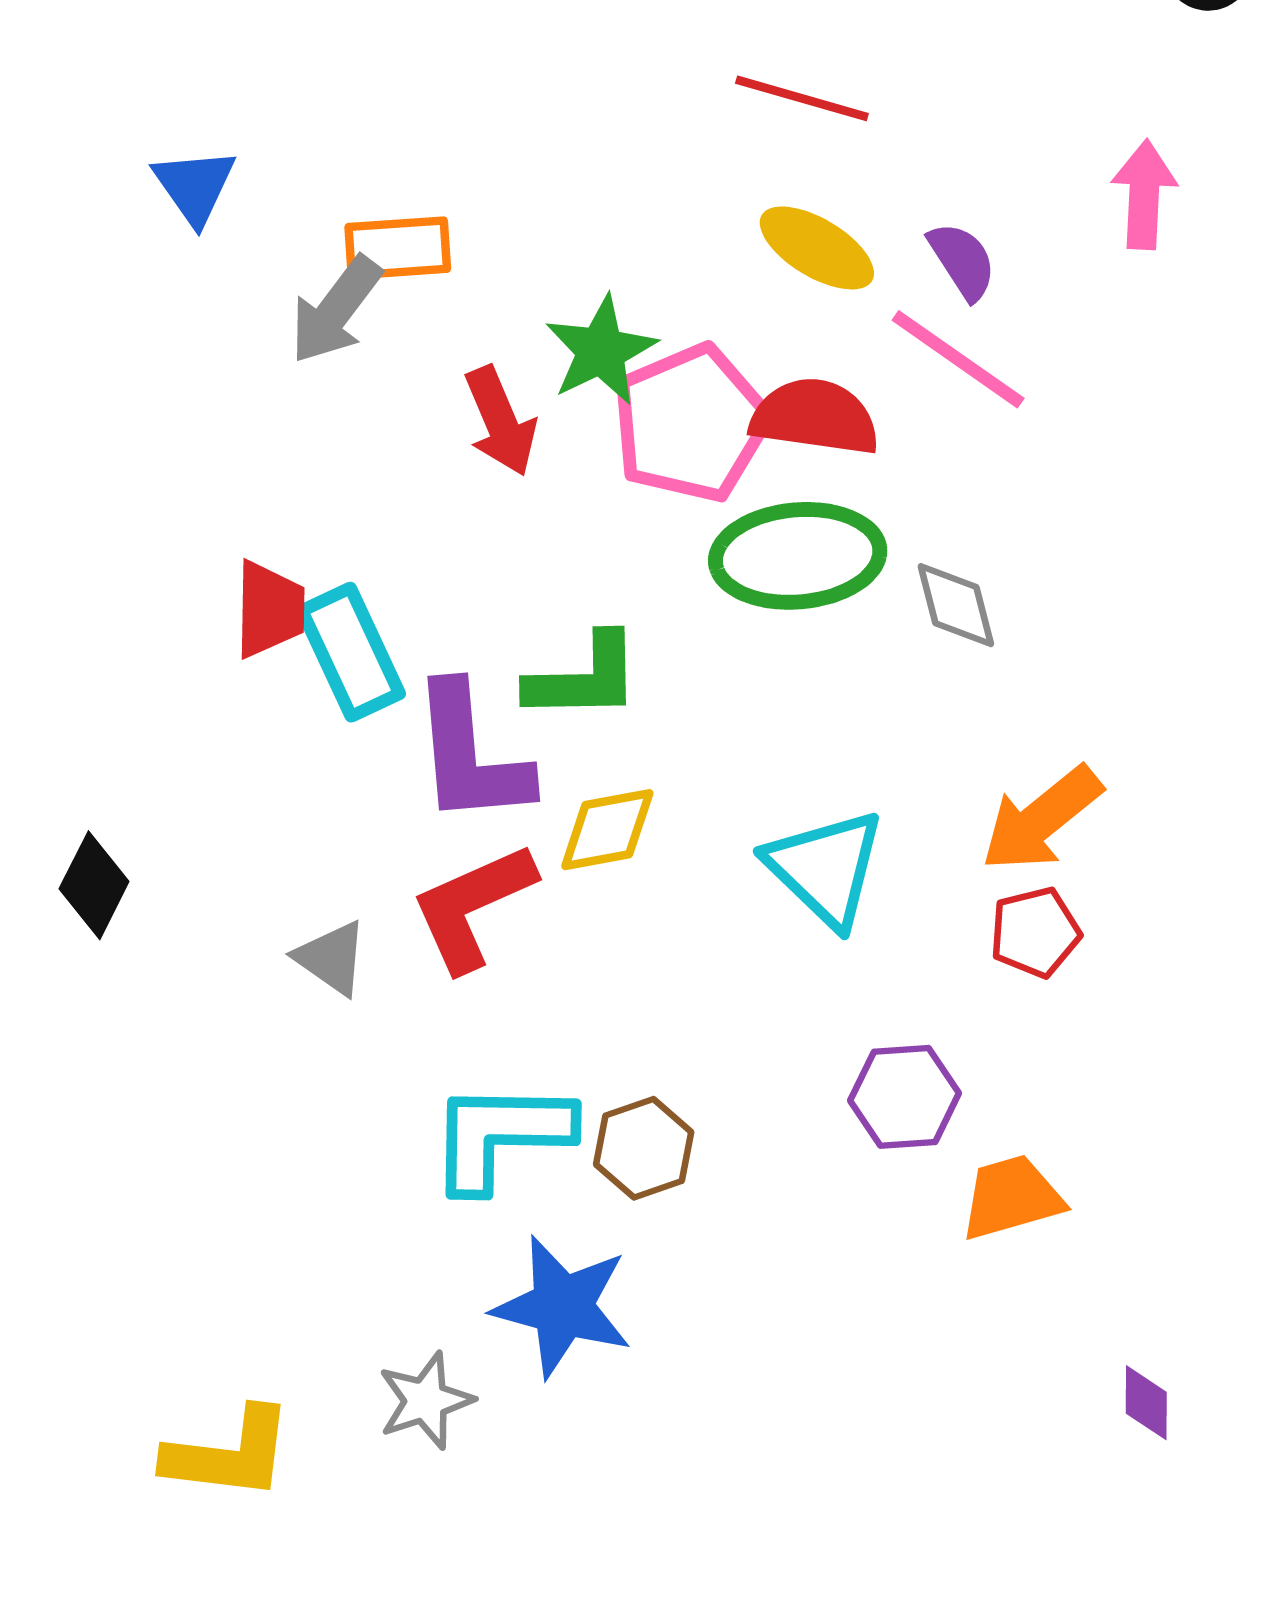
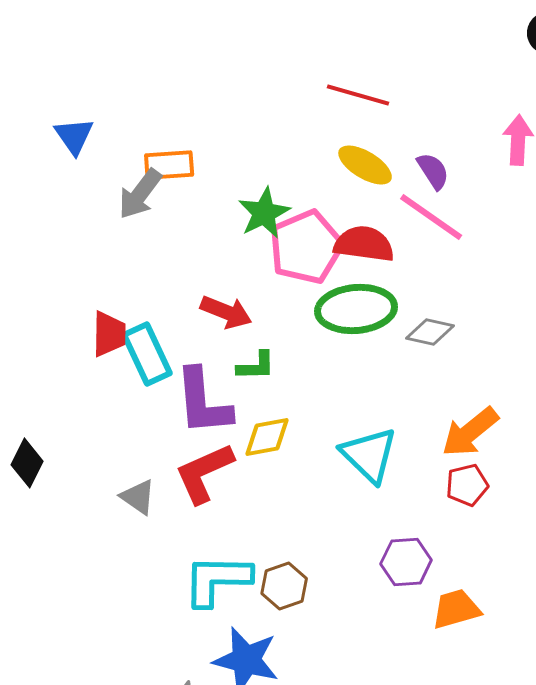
red arrow: (500, 421) -> (226, 312), moved, turned -45
gray diamond: (956, 605) -> (430, 332), turned -63
green L-shape: (584, 678) -> (256, 366), size x0.7

